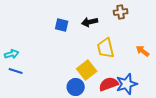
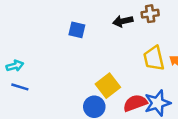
black arrow: (90, 22) -> (123, 21), moved
yellow trapezoid: (106, 48) -> (154, 58), moved

